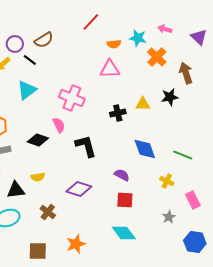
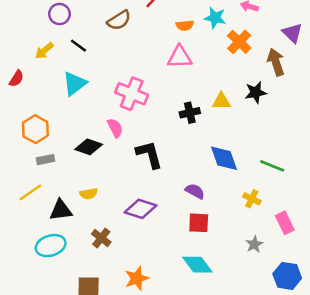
purple triangle: (199, 37) -> (292, 33), moved
brown semicircle: (44, 40) -> (119, 20), moved
purple circle: (15, 44) -> (59, 14), moved

